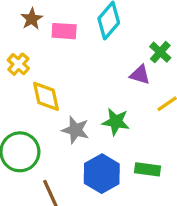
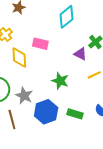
pink rectangle: (64, 31) -> (40, 44), moved
gray star: (75, 130) -> (24, 96), moved

